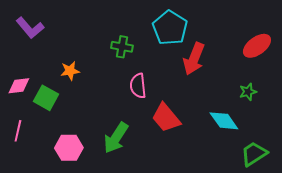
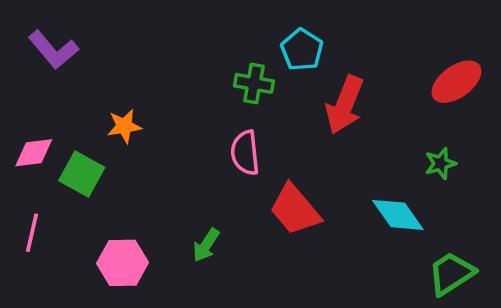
cyan pentagon: (170, 28) -> (302, 50), size x0.7
green cross: (122, 47) -> (254, 83), moved
green arrow: (116, 138) -> (206, 245), size x0.6

